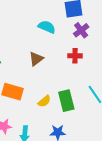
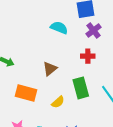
brown triangle: (36, 59) -> (50, 69), moved
green rectangle: (66, 101) -> (81, 88), moved

